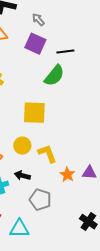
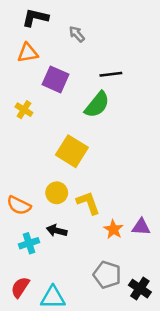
purple square: (35, 44) -> (55, 79), moved
yellow square: (34, 113) -> (72, 151), turned 30
gray pentagon: (40, 200) -> (107, 275), moved

